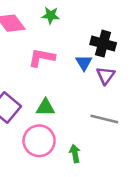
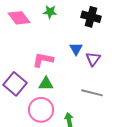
black cross: (103, 44) -> (91, 17), moved
pink L-shape: (42, 58) -> (43, 60), moved

